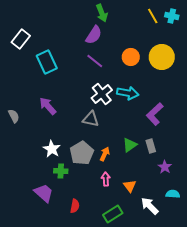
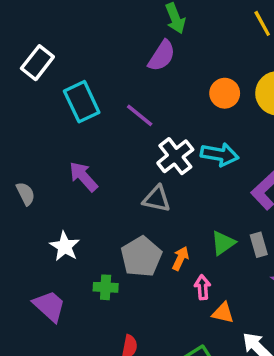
purple line: (95, 61) -> (140, 115), moved
white star: (52, 149) -> (65, 246), moved
pink arrow: (106, 179) -> (203, 287), moved
orange triangle: (130, 186) -> (223, 313), turned -40
purple trapezoid: (44, 193) -> (49, 306), moved

